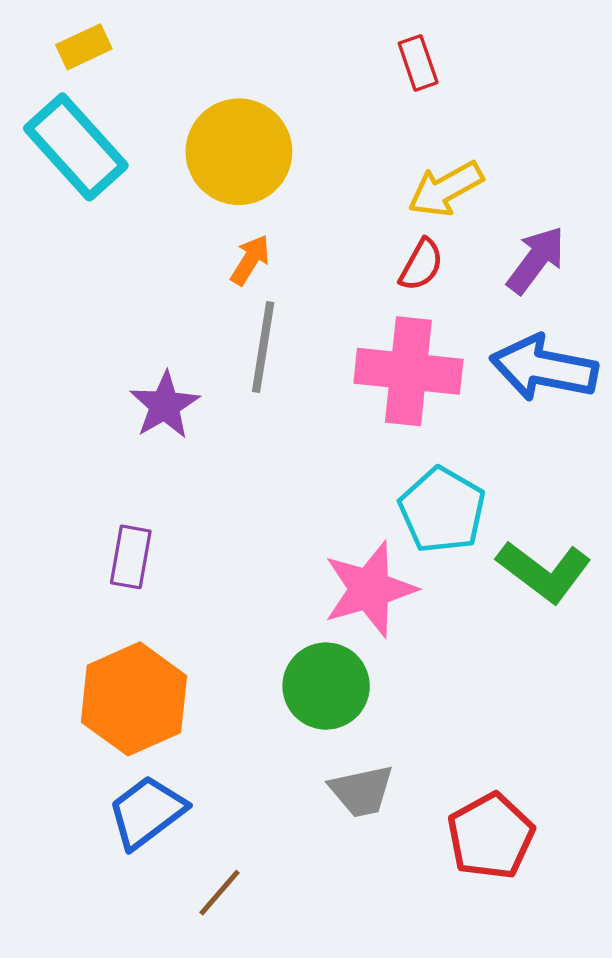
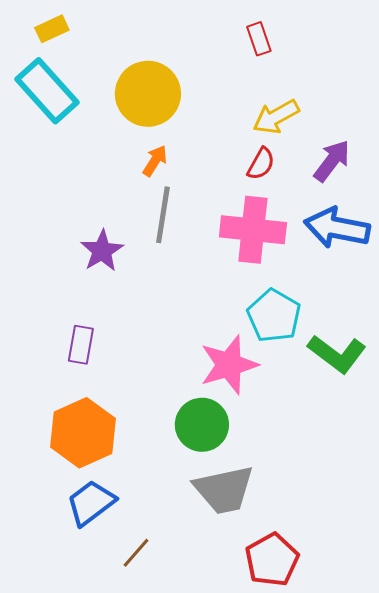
gray trapezoid: (362, 791) -> (224, 490), size x1.5
red pentagon: (491, 836) -> (272, 560), moved

